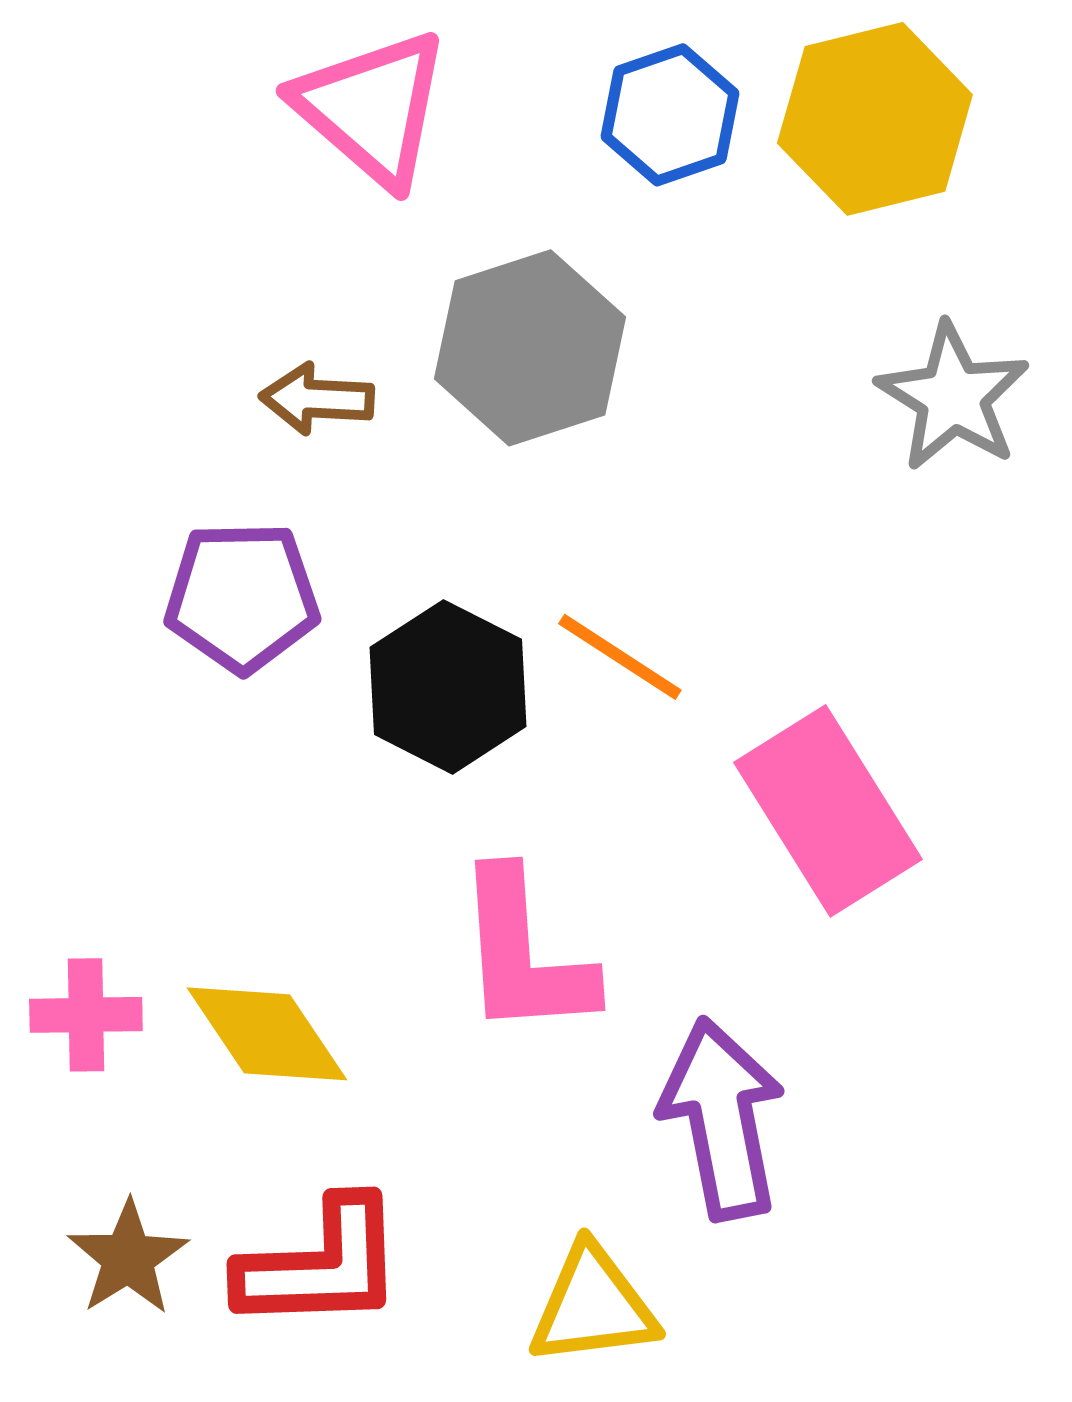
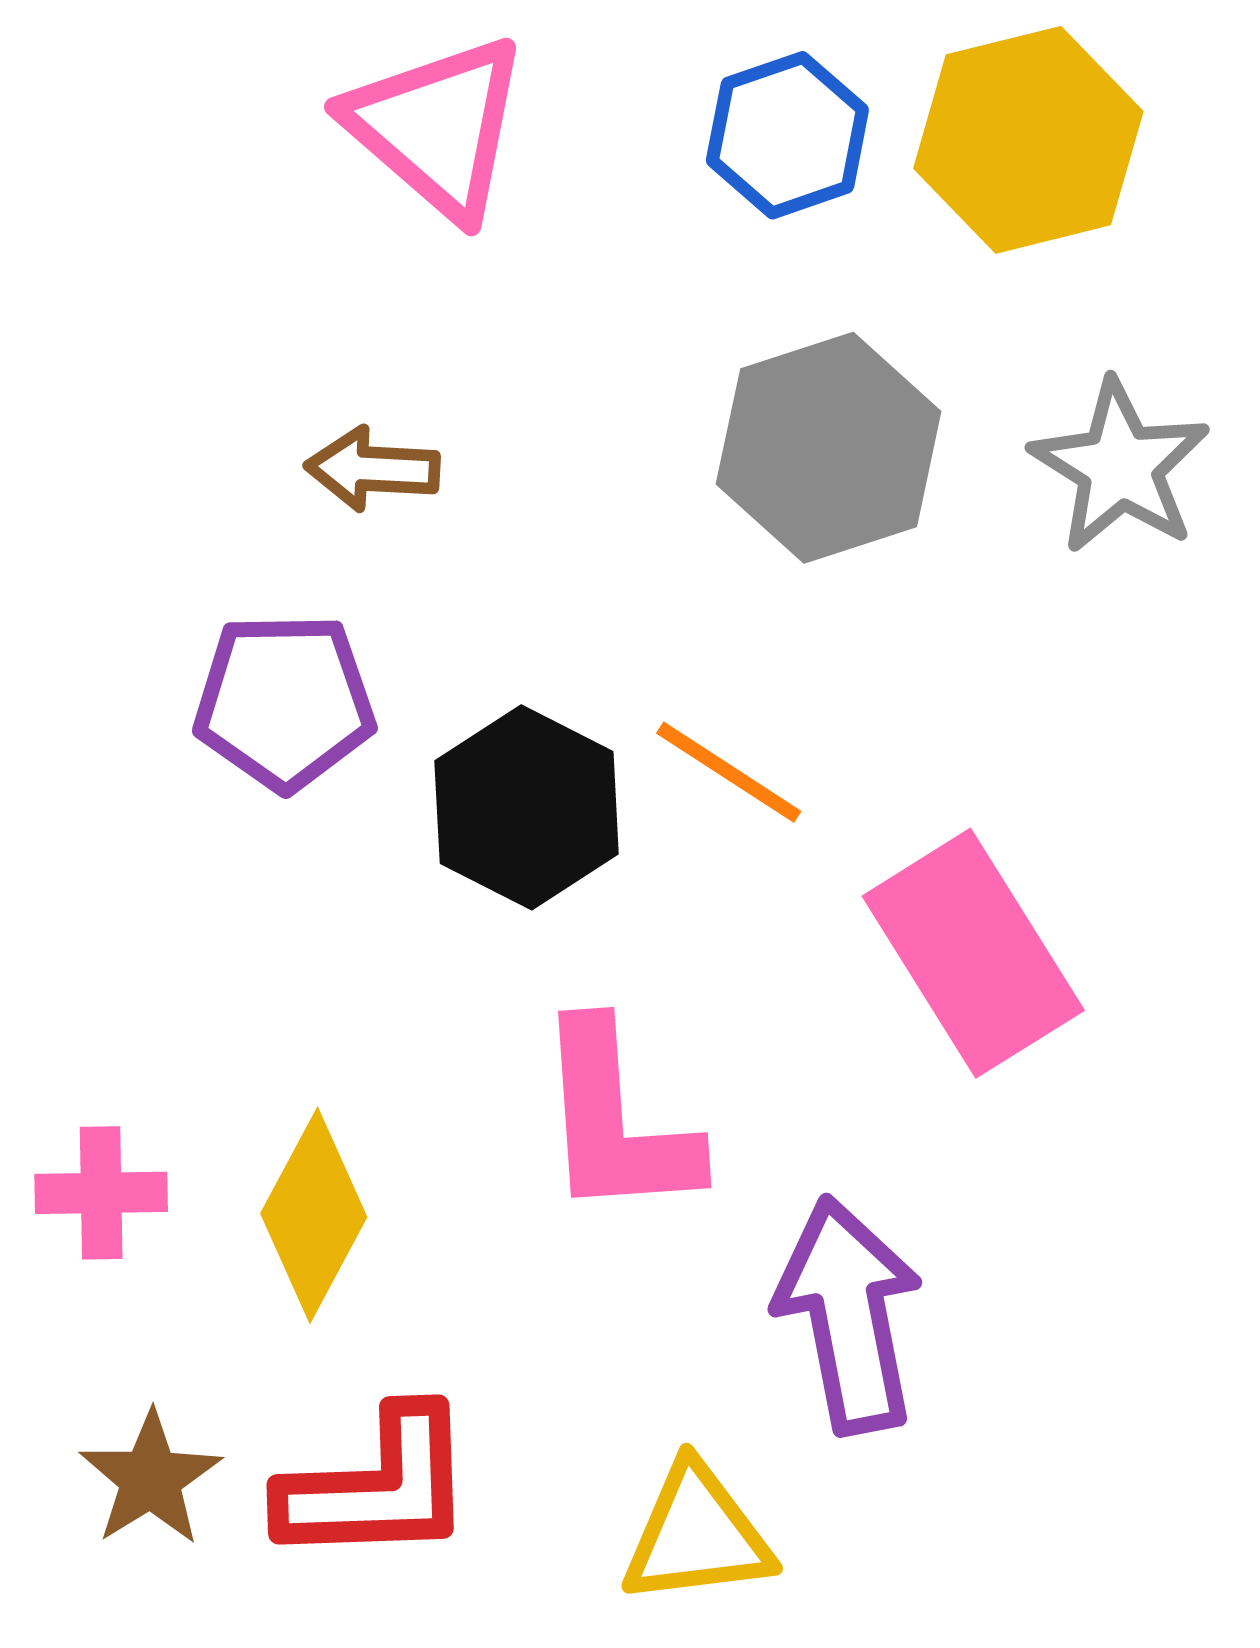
gray hexagon: (530, 348) -> (829, 448), moved
yellow diamond: (267, 1034) -> (314, 1215), turned 62

